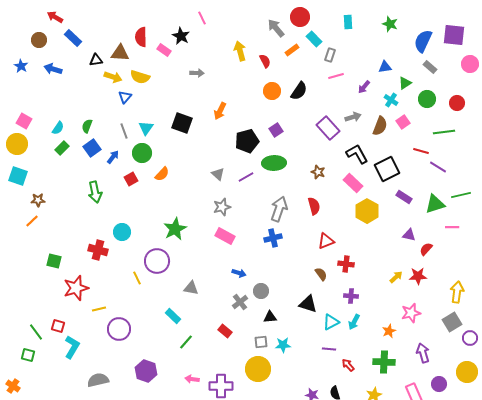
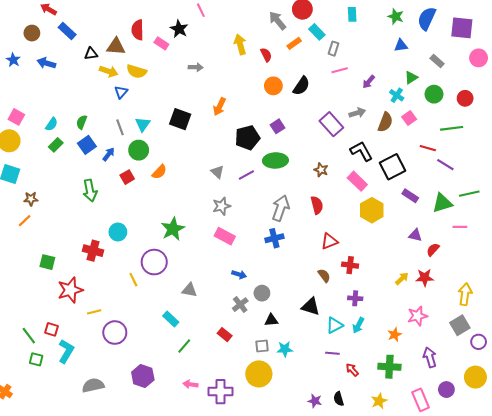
blue semicircle: (423, 41) -> (427, 19), moved
blue triangle: (385, 67) -> (401, 45), moved
green square: (28, 355) -> (36, 359), moved

